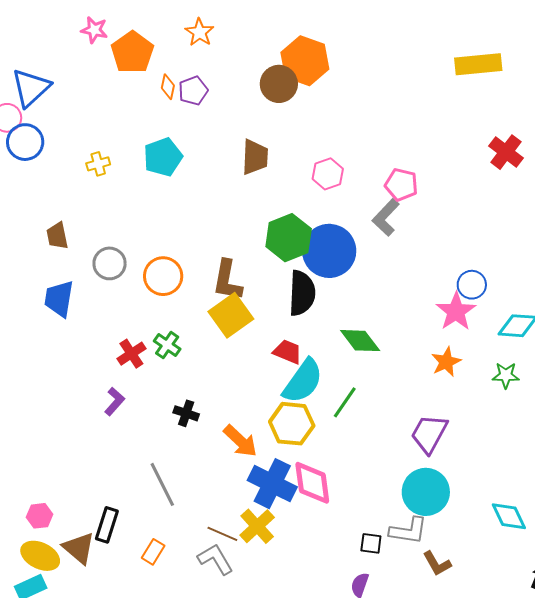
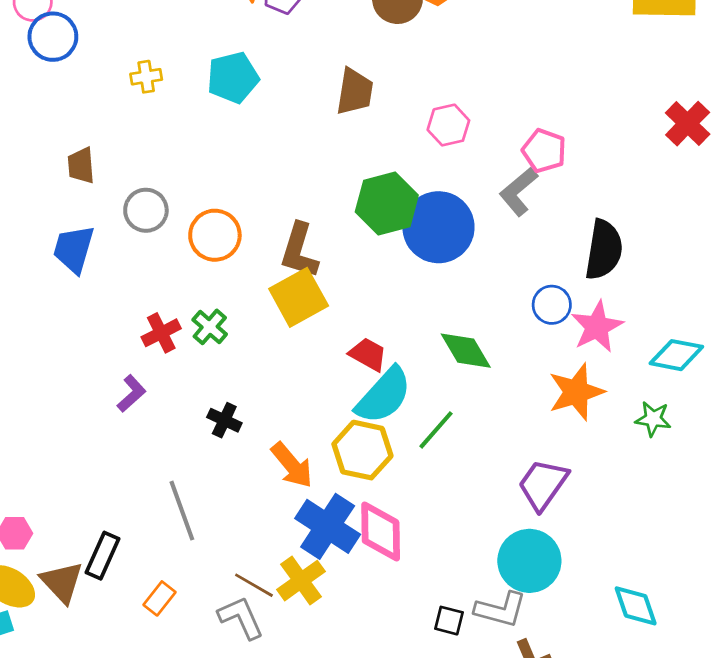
blue circle: (472, 285) -> (552, 305), moved
black semicircle: (302, 293) -> (604, 250), moved
orange star: (446, 362) -> (576, 392), size x1.4

